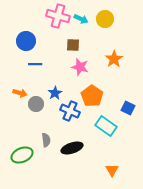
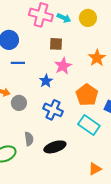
pink star: (80, 67) -> (63, 66), turned 30
blue star: (55, 93) -> (46, 81), moved
orange pentagon: (92, 96) -> (87, 95), moved
orange triangle: (112, 170) -> (95, 169), turned 32

